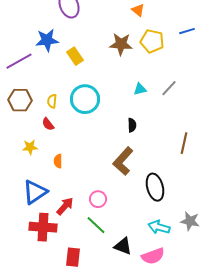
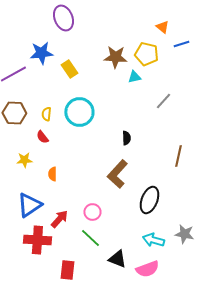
orange triangle: (138, 10) -> (162, 27), moved
cyan triangle: (140, 89) -> (134, 77), moved
black ellipse: (155, 187) -> (149, 200), turned 36

